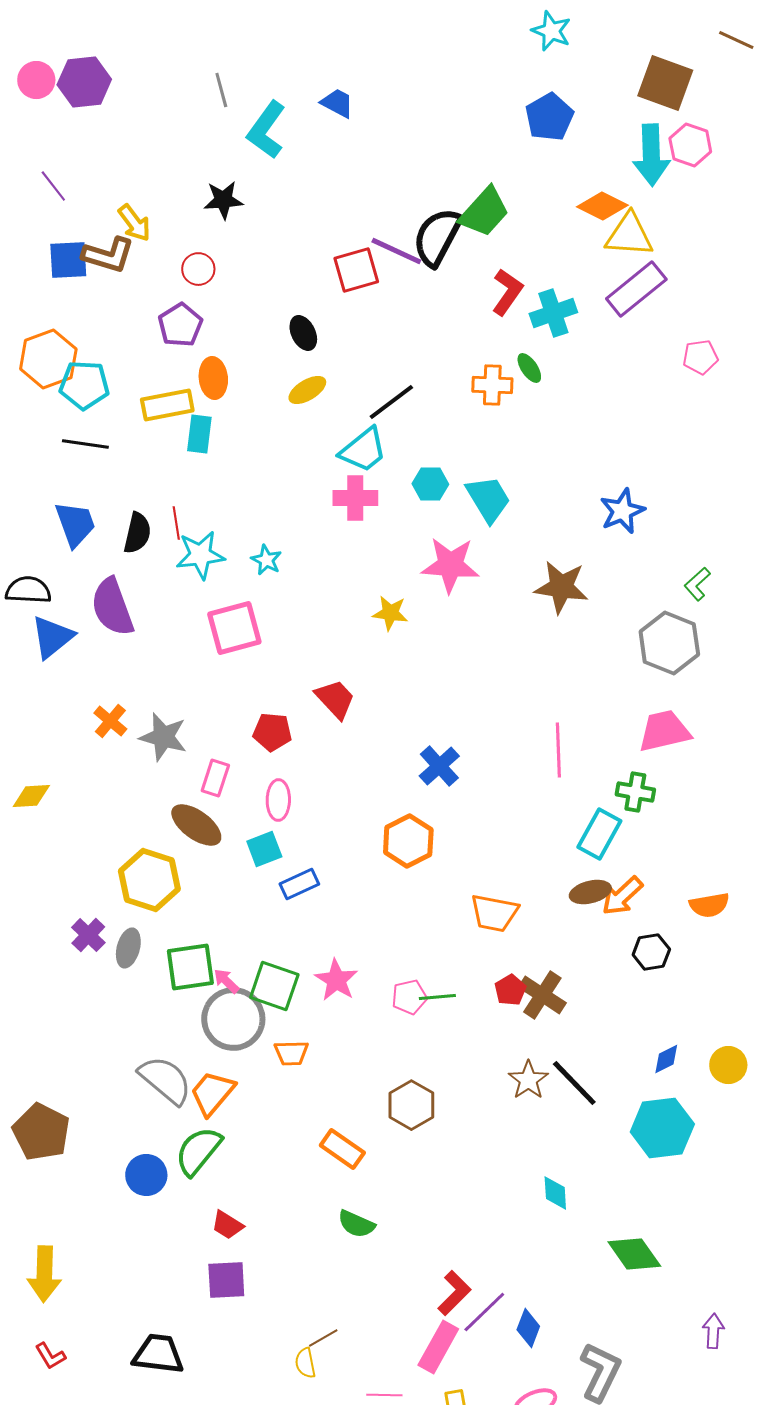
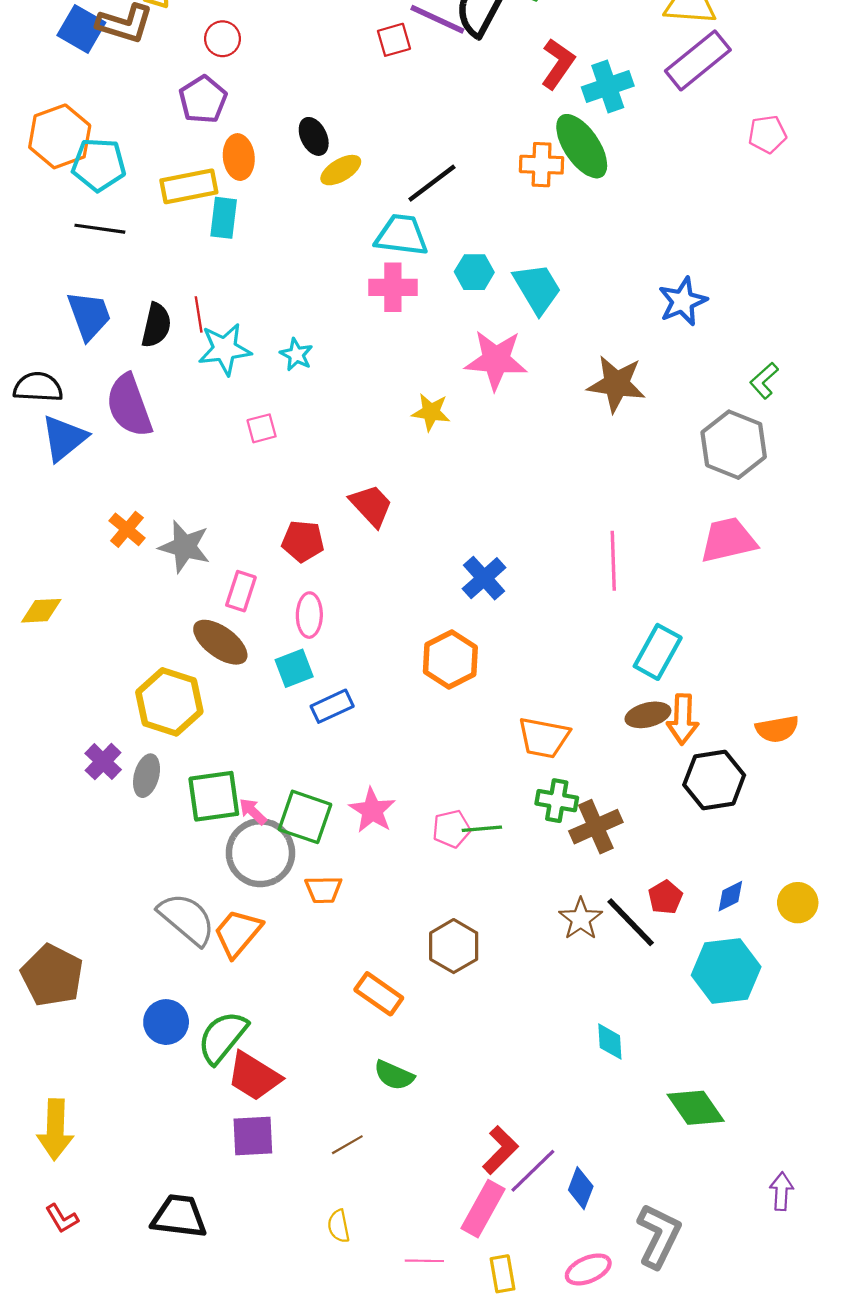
blue square: (68, 260) -> (81, 29), turned 33
red square: (356, 270) -> (394, 40), size x0.7
black ellipse: (303, 333) -> (314, 136), moved
green ellipse: (529, 368) -> (582, 146), size x2.0
cyan trapezoid: (363, 450) -> (402, 235), turned -134
pink square: (234, 628) -> (262, 428), size x0.5
green cross: (635, 792) -> (557, 801), moved
orange arrow: (622, 896) -> (683, 719), turned -45
black hexagon: (651, 952) -> (714, 780), size x1.5
red pentagon: (510, 990) -> (665, 897), moved
brown cross: (542, 995) -> (596, 827), turned 33
green semicircle: (198, 1151) -> (222, 1037), moved
red trapezoid: (227, 1225) -> (254, 1076), size x1.6
brown line: (323, 1338) -> (347, 1145), moved

